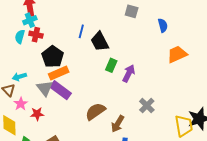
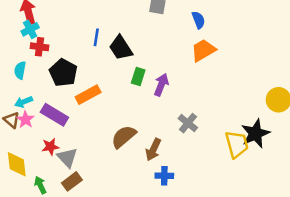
cyan semicircle: (20, 37) -> (20, 70), moved
orange trapezoid: (177, 54) -> (203, 50), moved
orange rectangle: (59, 73) -> (88, 95), moved
gray triangle: (45, 88) -> (67, 158), moved
purple rectangle: (61, 90) -> (54, 115), moved
pink star: (21, 104) -> (25, 120), moved

